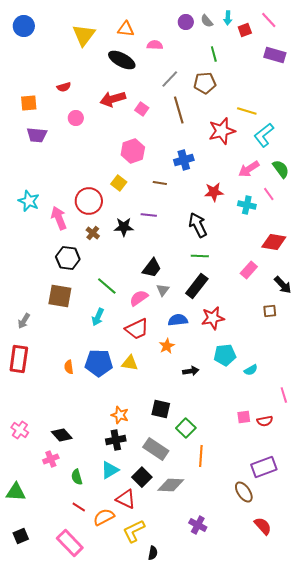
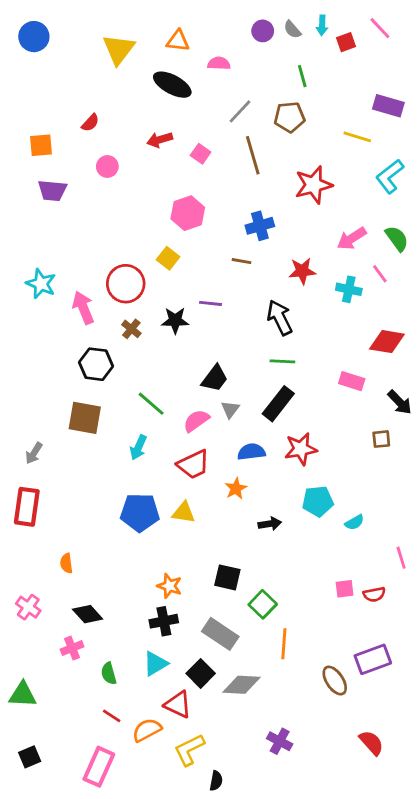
purple rectangle: (275, 55) -> (388, 106), moved
red semicircle: (64, 87) -> (90, 123), turned -32
red arrow: (113, 99) -> (160, 140), size x0.7
yellow line: (247, 111) -> (357, 137), moved
cyan L-shape: (264, 135) -> (390, 176), moved
brown line: (160, 183) -> (241, 261), moved
pink rectangle: (249, 270) -> (352, 381), turned 66
orange semicircle: (69, 367) -> (66, 563), moved
brown ellipse: (244, 492) -> (335, 681), moved
pink rectangle: (70, 543) -> (99, 767), turned 68

